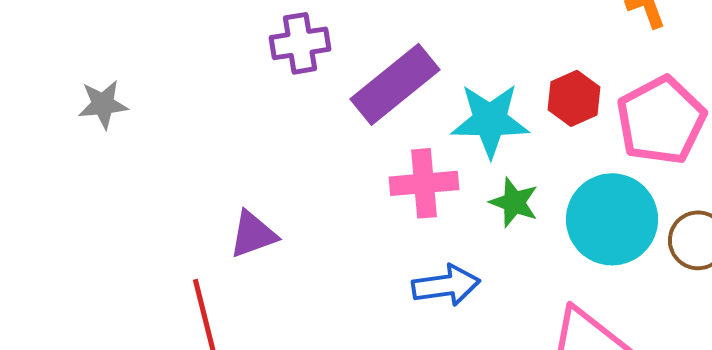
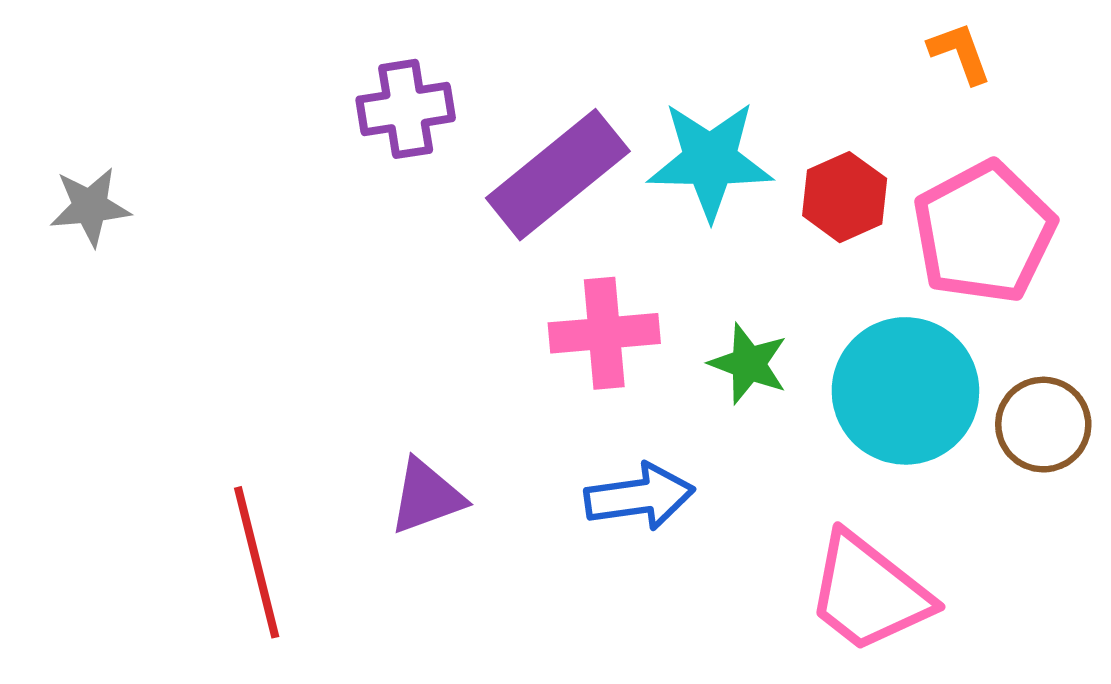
cyan star: (490, 120) -> (710, 160), moved
purple triangle: (253, 234) -> (426, 497), moved

